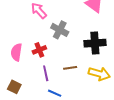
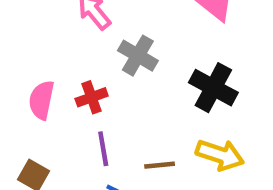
black cross: (95, 43) -> (213, 88), turned 30
brown line: (70, 68) -> (160, 165), moved

